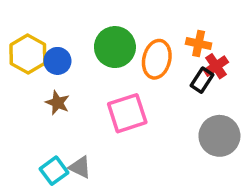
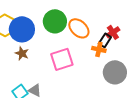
orange cross: (199, 44) -> (99, 49), moved
orange ellipse: (157, 59) -> (79, 28), turned -60
blue circle: (57, 61) -> (22, 29), size x1.6

